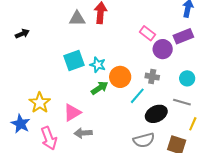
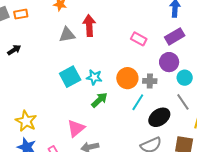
black arrow: (22, 34) -> (14, 50), moved
purple circle: (163, 49) -> (169, 62), moved
orange circle: (120, 77) -> (127, 78), moved
gray line: (182, 102) -> (183, 102), turned 48
yellow star: (40, 103) -> (26, 121), moved

